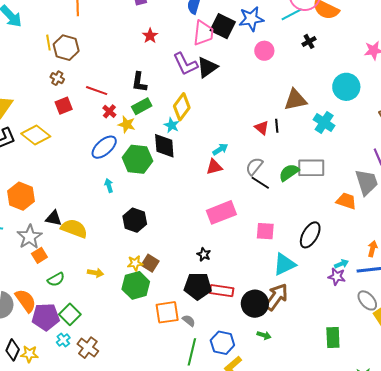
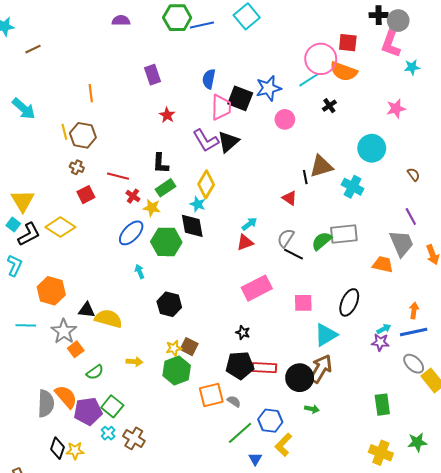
black line: (277, 126) -> (305, 177), moved
green line: (192, 352) -> (240, 433), turned 40

